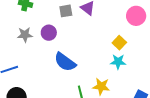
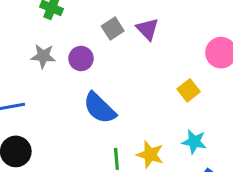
gray square: (66, 11) -> (113, 29), turned -32
cyan star: (118, 62) -> (194, 142), moved

